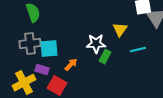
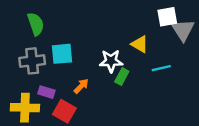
yellow triangle: (120, 30) -> (140, 44), turned -35
cyan square: (49, 49) -> (62, 54), moved
yellow cross: (24, 83) -> (25, 108), turned 30

